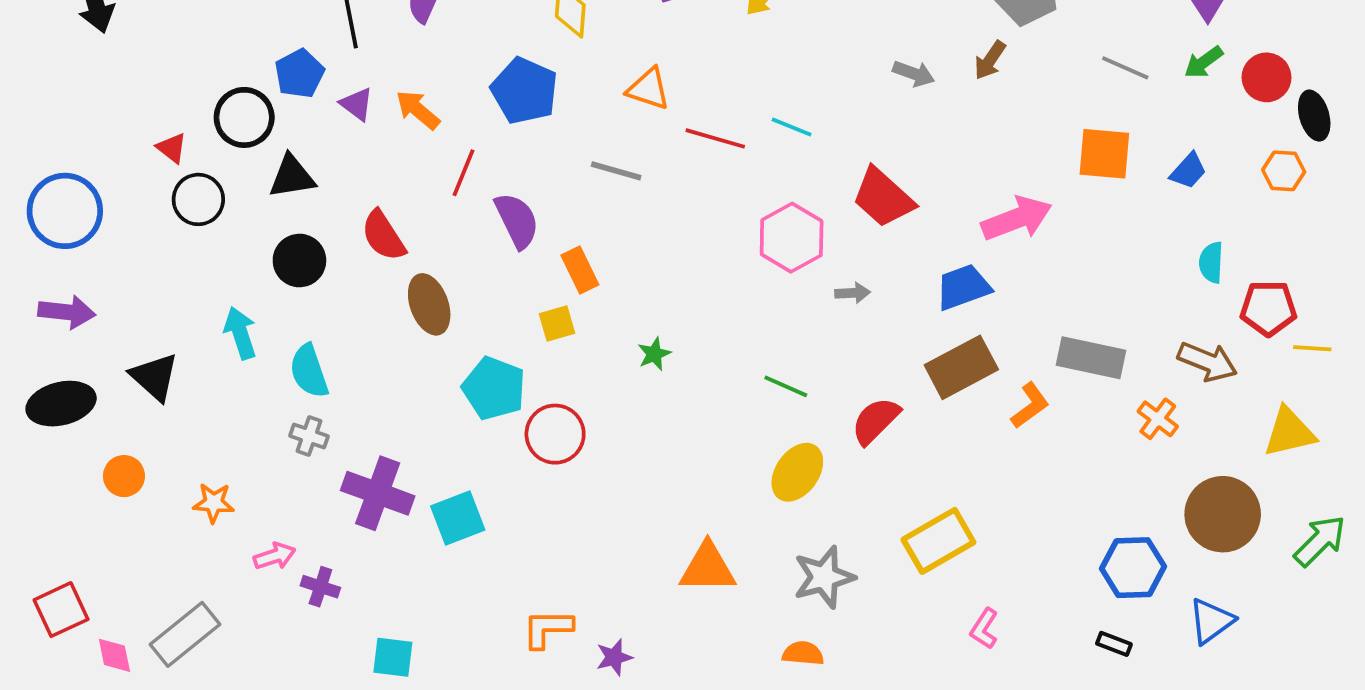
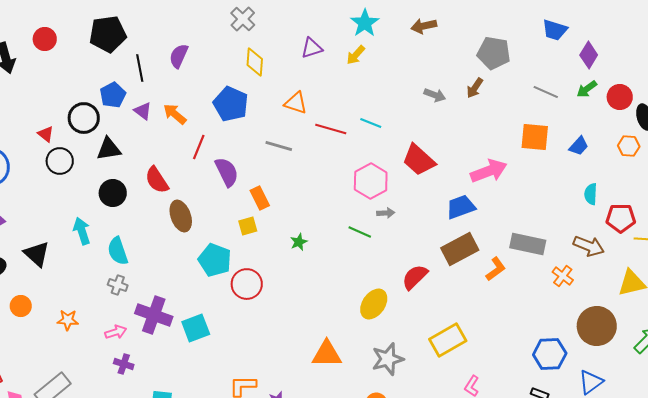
gray arrow: (853, 293) -> (386, 213), moved
green line: (786, 386) -> (360, 232), moved
pink arrow: (275, 556) -> (116, 332), moved

